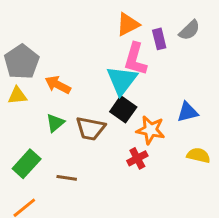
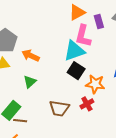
cyan triangle: (122, 80) -> (74, 51), turned 35
brown trapezoid: (91, 128) -> (59, 108), moved
brown line: (67, 178) -> (20, 121), moved

